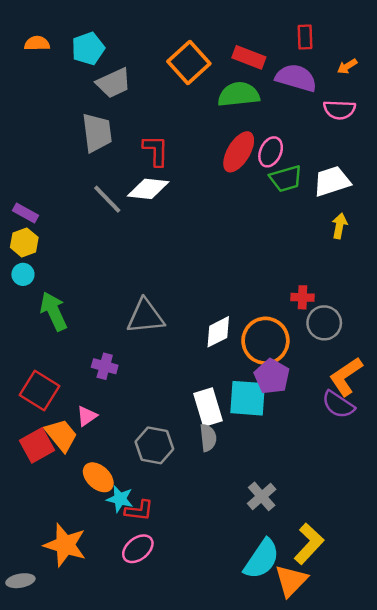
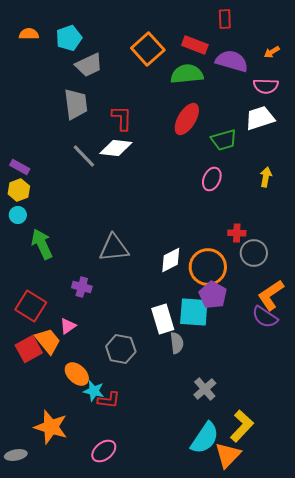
red rectangle: (305, 37) -> (225, 19), moved
pink ellipse: (271, 152) -> (212, 179), moved
white trapezoid: (332, 181) -> (260, 118), moved
gray semicircle: (208, 438) -> (177, 343), moved
pink ellipse: (138, 549) -> (104, 451), moved

